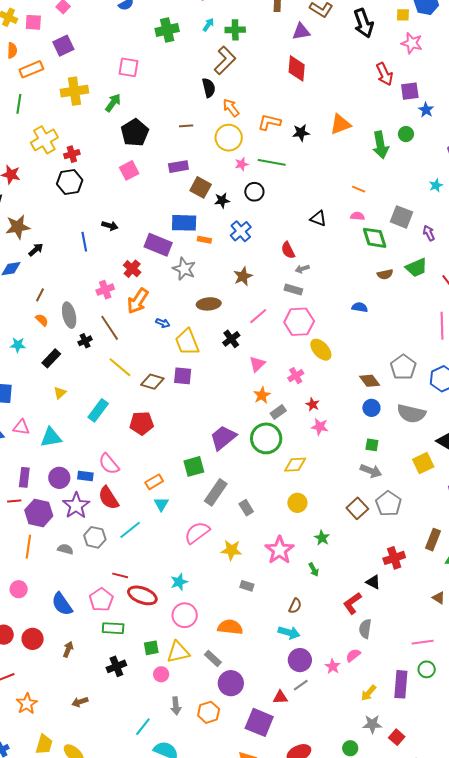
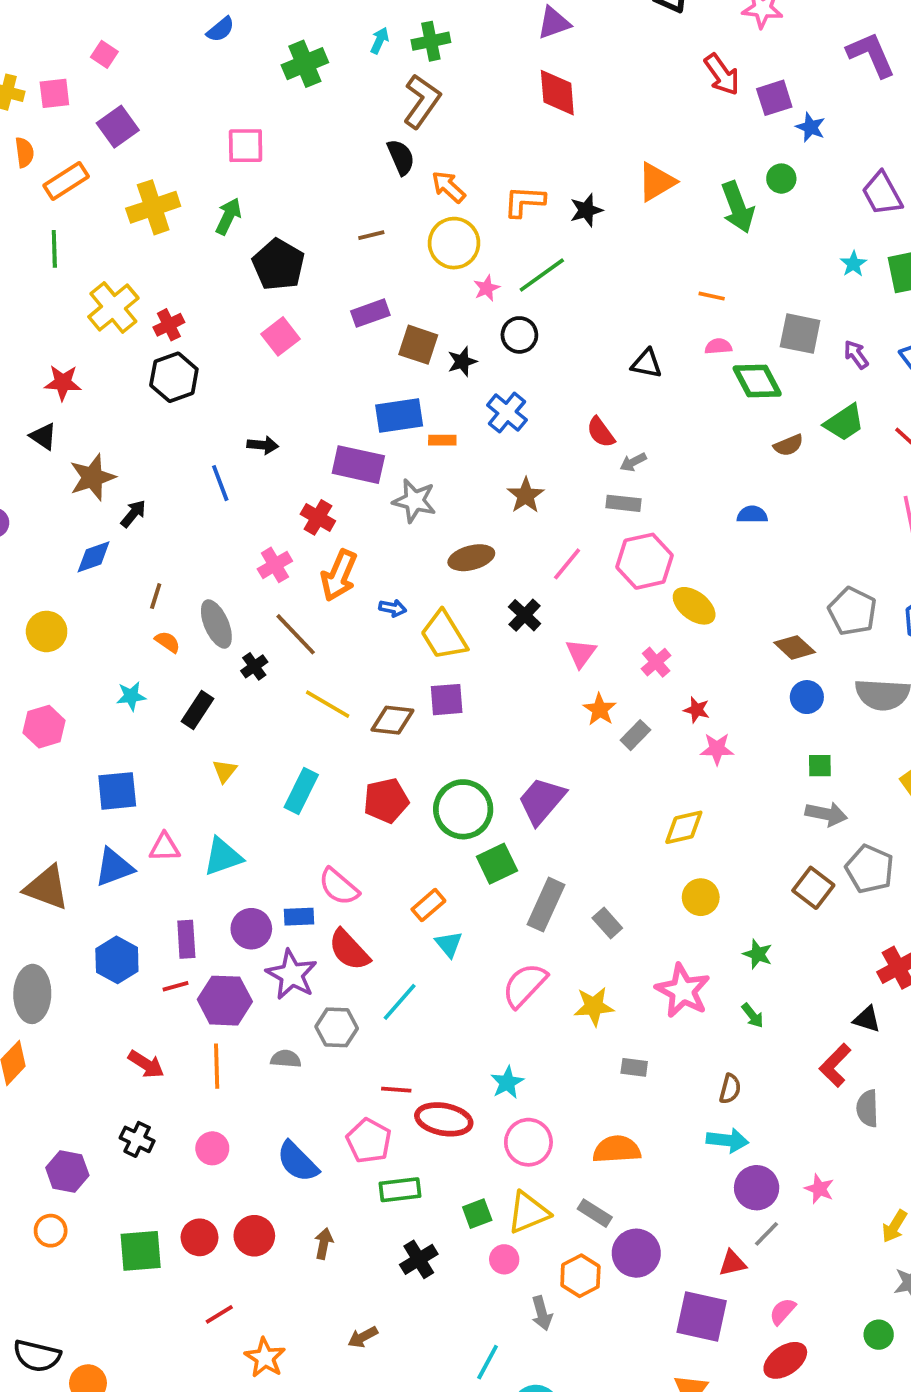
green line: (272, 162) -> (542, 275), turned -36
green circle: (266, 438) -> (463, 809), moved
pink semicircle: (353, 655) -> (783, 1311), moved
orange hexagon: (209, 712) -> (580, 1276), moved

